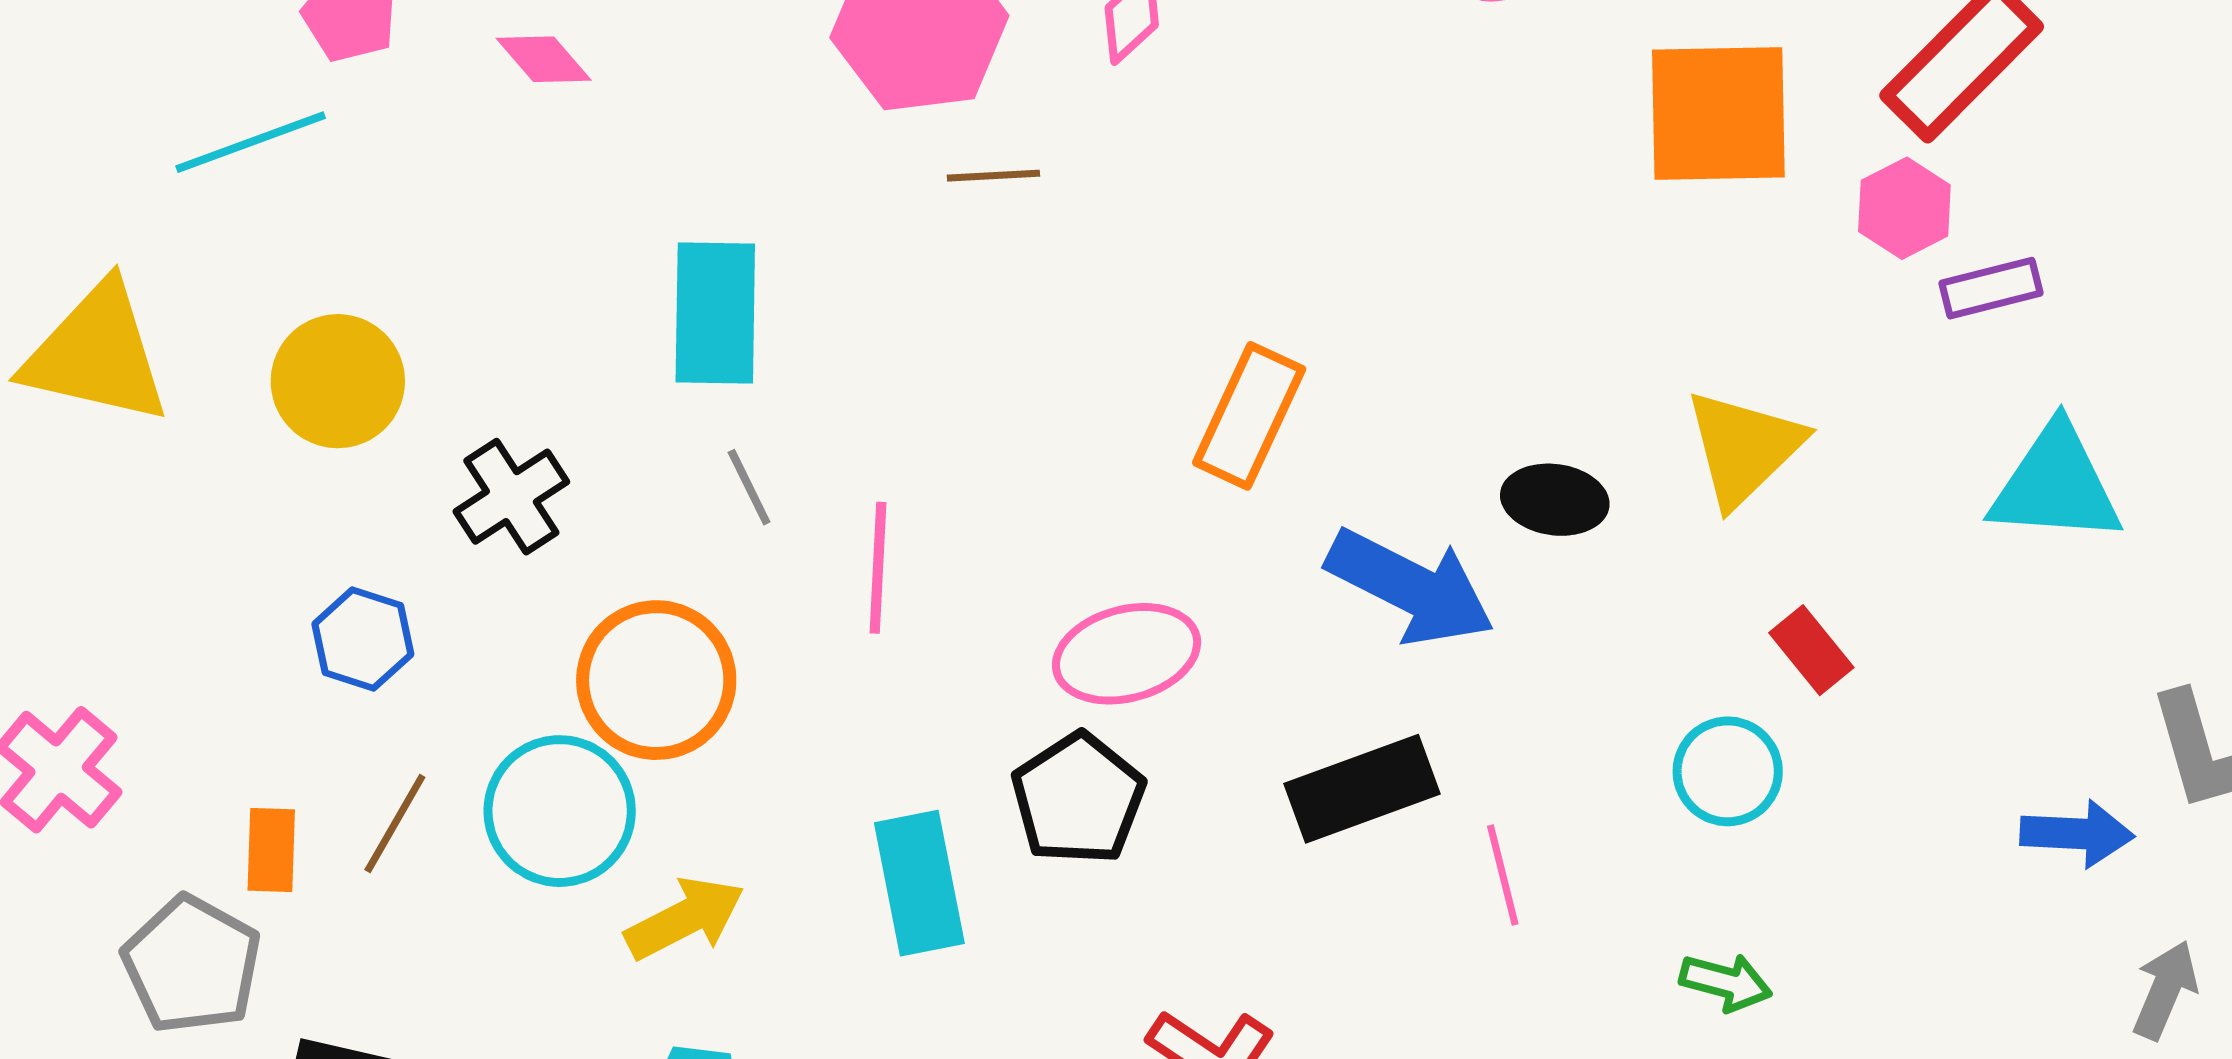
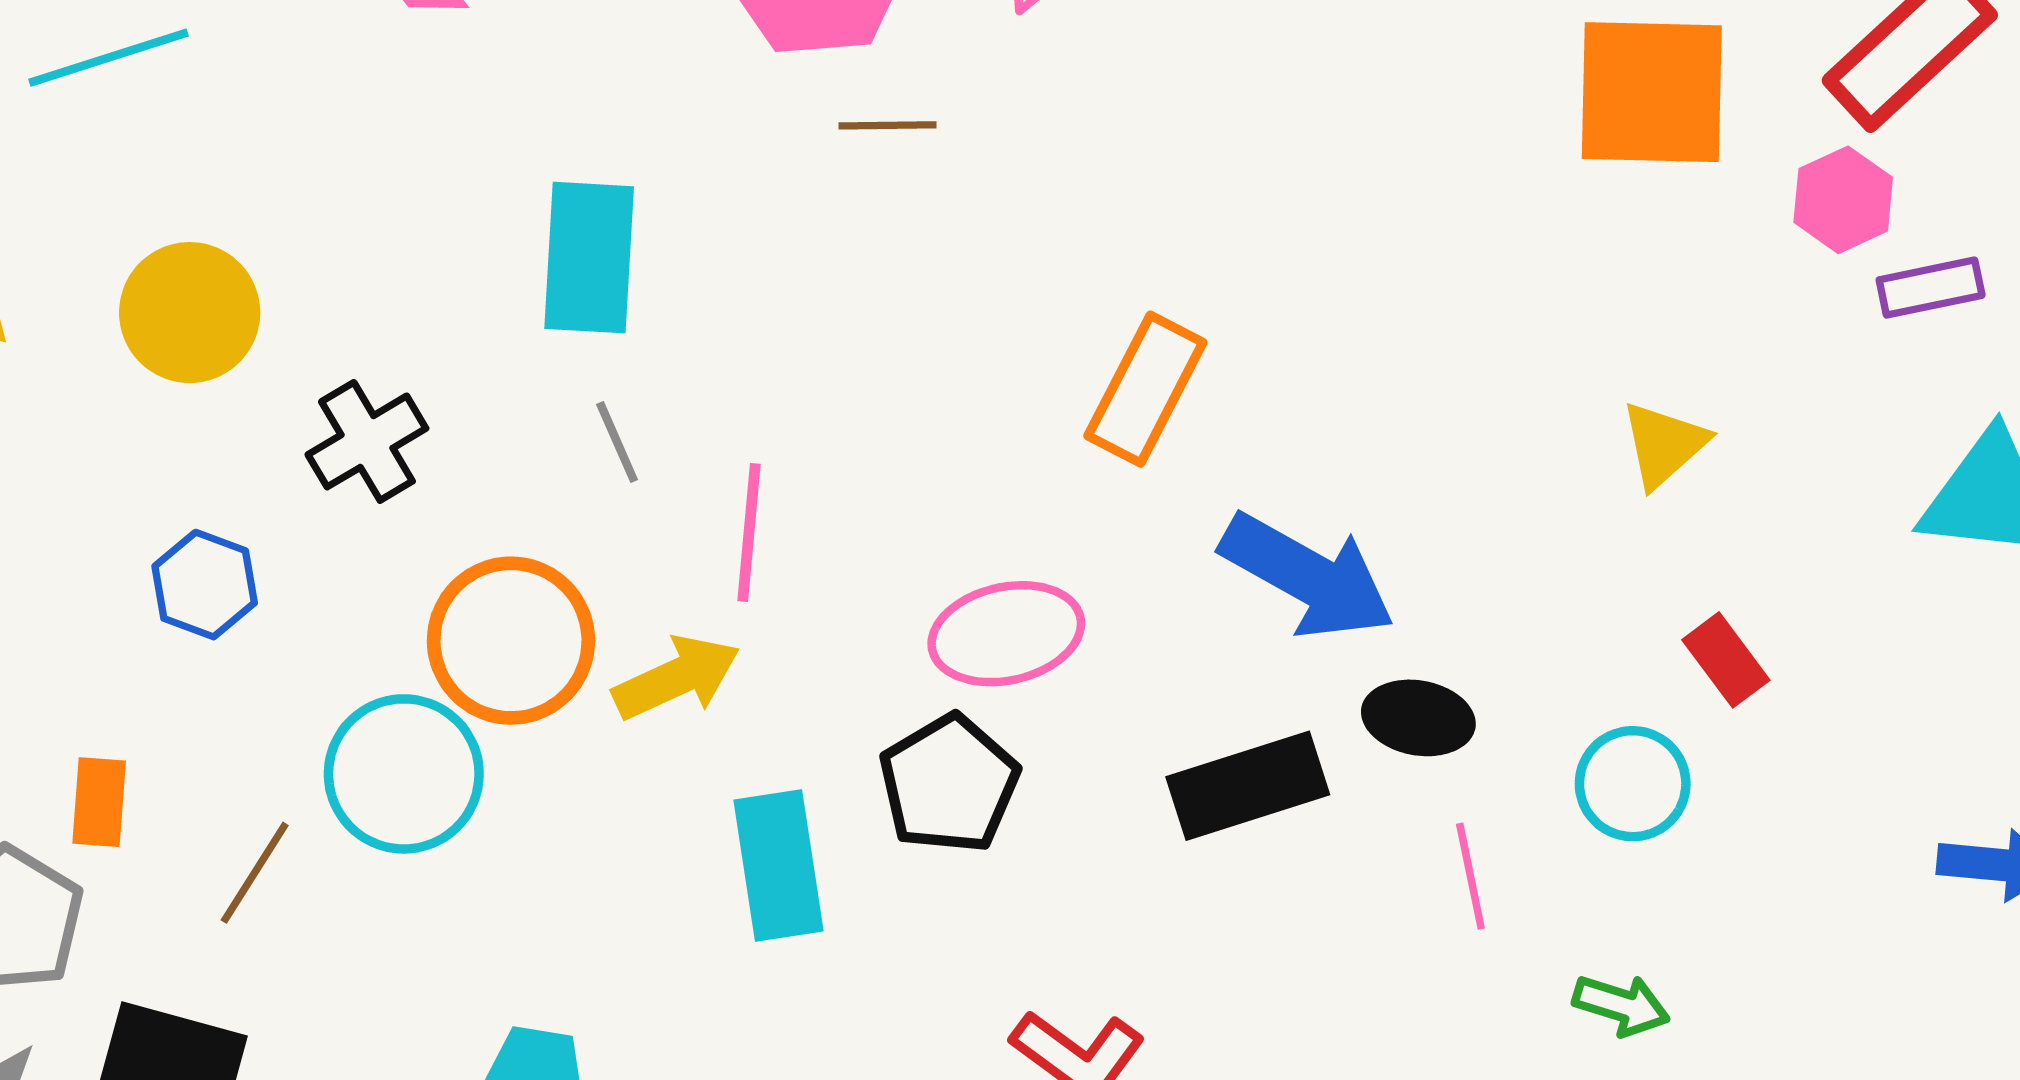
yellow triangle: (1744, 448) -> (1664, 445), size x0.7
black ellipse: (1555, 500) -> (1418, 718), moved
brown line: (395, 824) -> (255, 873), moved
pink line: (1503, 875) -> (1470, 876), moved
yellow arrow: (685, 918) -> (677, 678), moved

